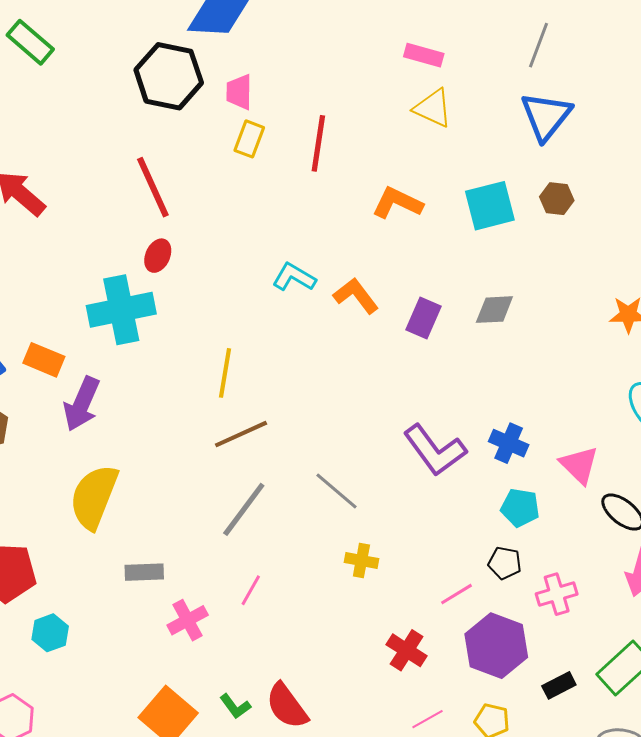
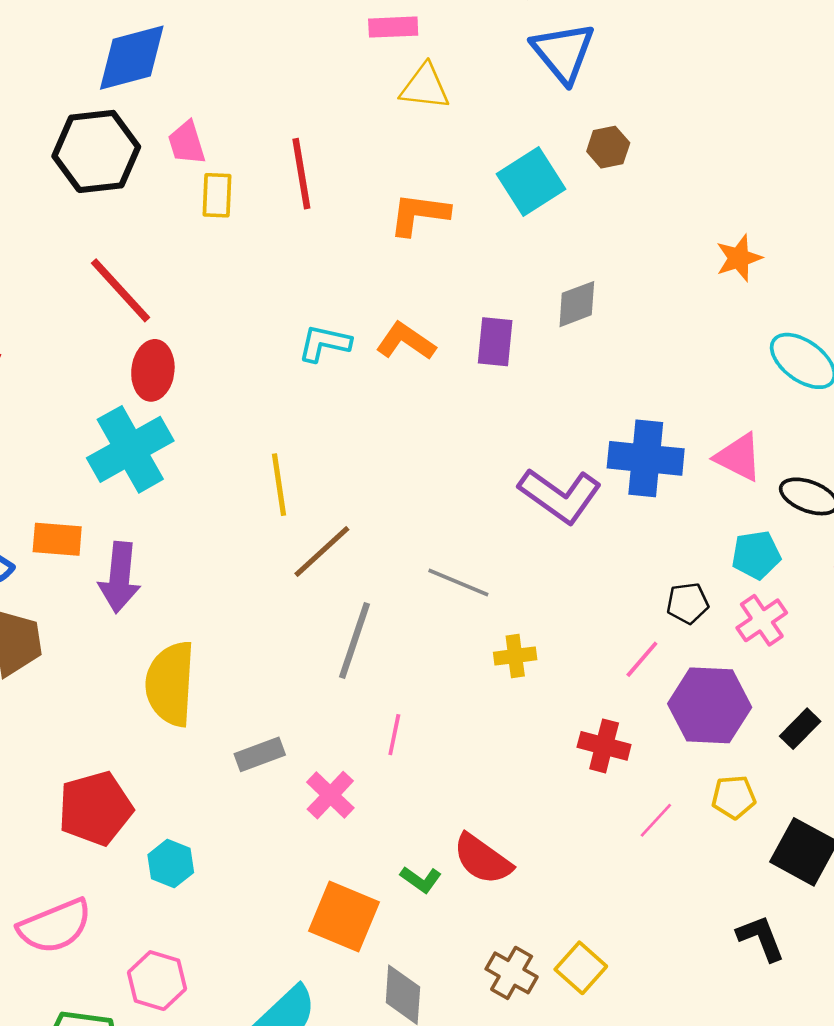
red ellipse: (158, 256) -> (153, 370), size x1.4
blue cross: (509, 443) -> (646, 458), size x1.5
cyan pentagon: (520, 508) -> (756, 555), moved

